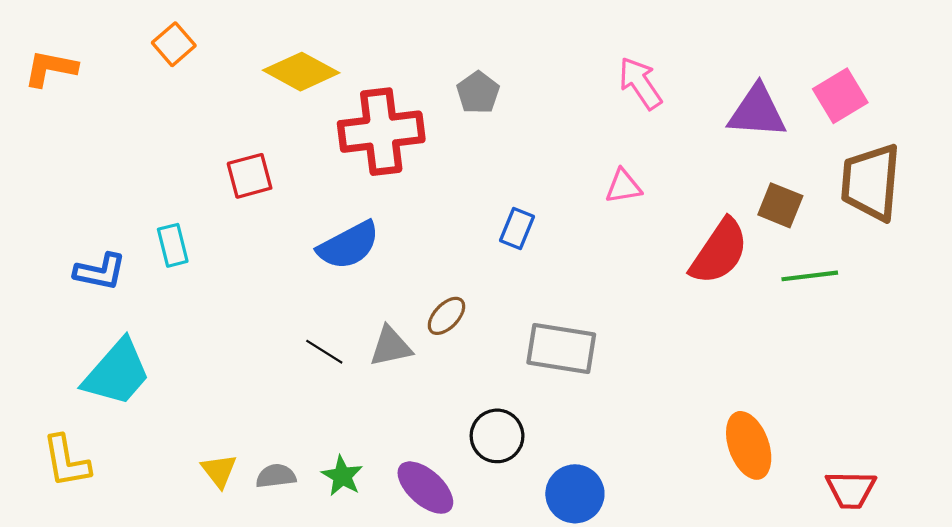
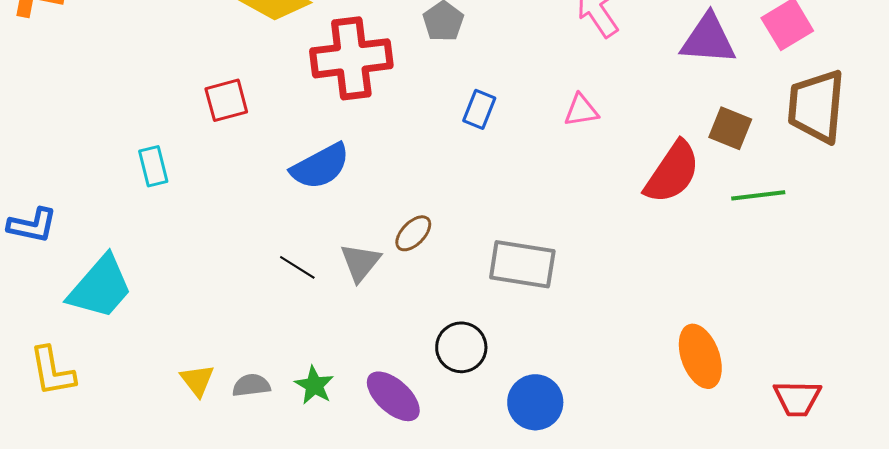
blue rectangle: (517, 228) -> (479, 109), moved
blue L-shape: (100, 272) -> (32, 225), moved
gray triangle: (391, 346) -> (360, 262), turned -39

